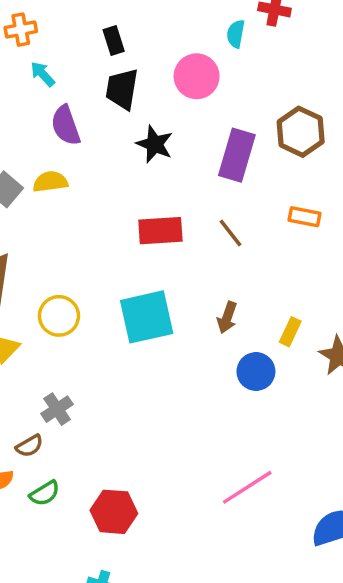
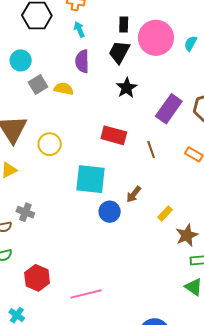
pink circle: (197, 76) -> (156, 38), moved, size x1.4
yellow circle: (59, 316) -> (50, 144), moved
blue circle: (256, 371) -> (110, 212), moved
gray cross: (57, 409) -> (25, 212), turned 36
pink line: (247, 487) -> (86, 294), moved

